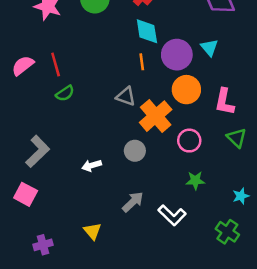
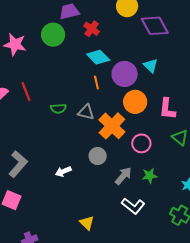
cyan diamond: (147, 31) -> (98, 57), turned -30
green semicircle: (65, 93) -> (58, 109), moved, turned 35
gray arrow: (133, 202) -> (123, 176), moved
yellow triangle: (92, 231) -> (87, 223), moved

